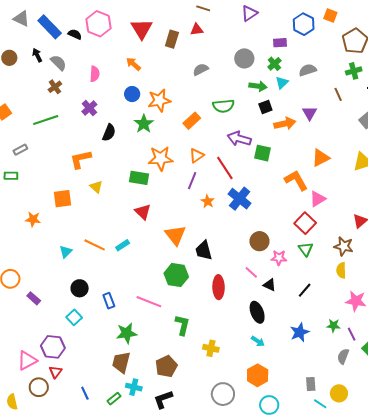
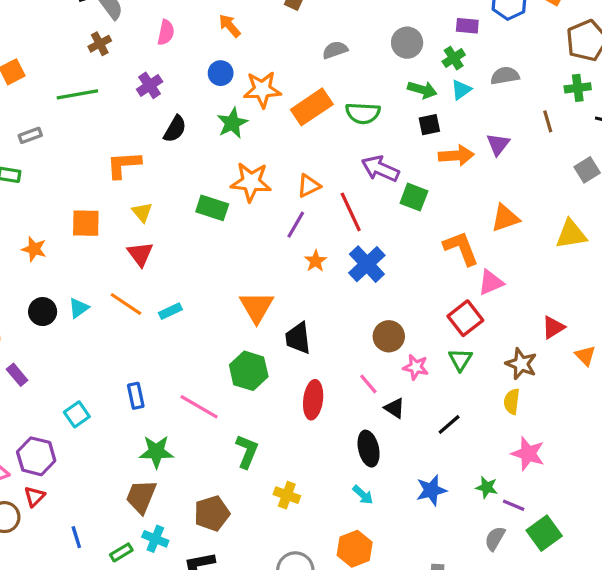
orange rectangle: (192, 121) -> (312, 107), moved, size x1.4
red triangle: (143, 212) -> (140, 254), moved
black circle: (80, 288) -> (43, 312), moved
purple line: (352, 334) -> (514, 505), turned -48

